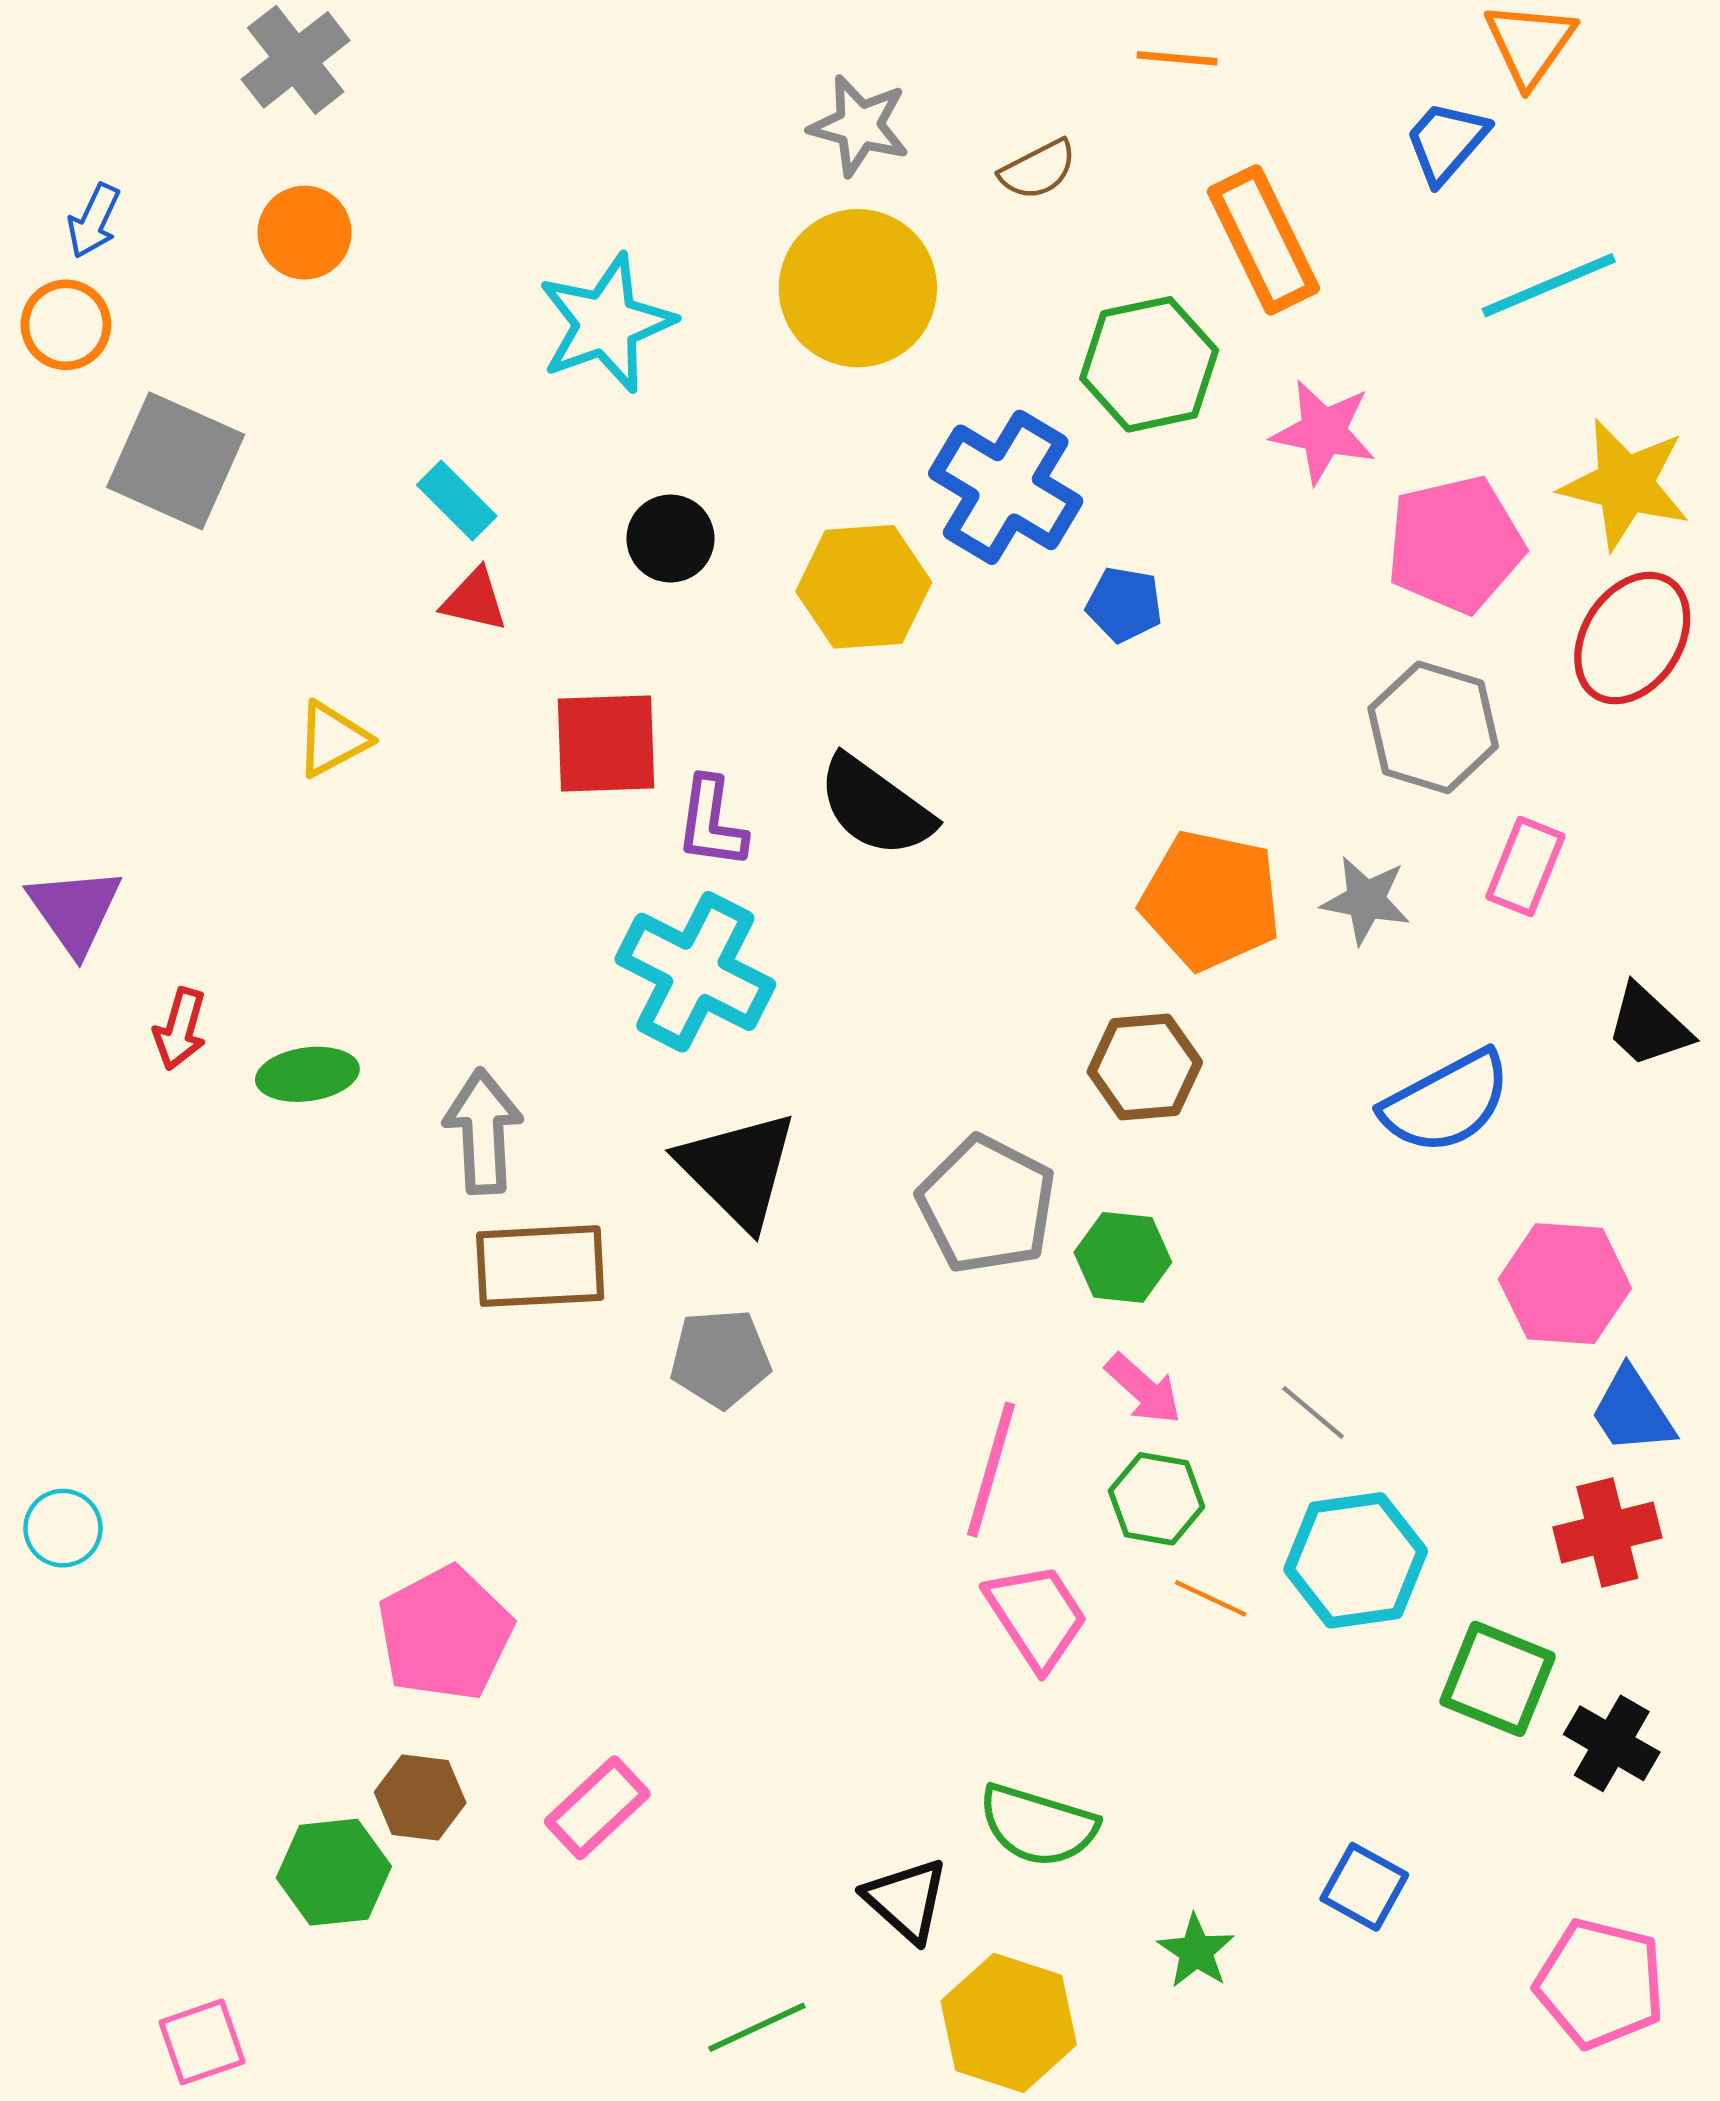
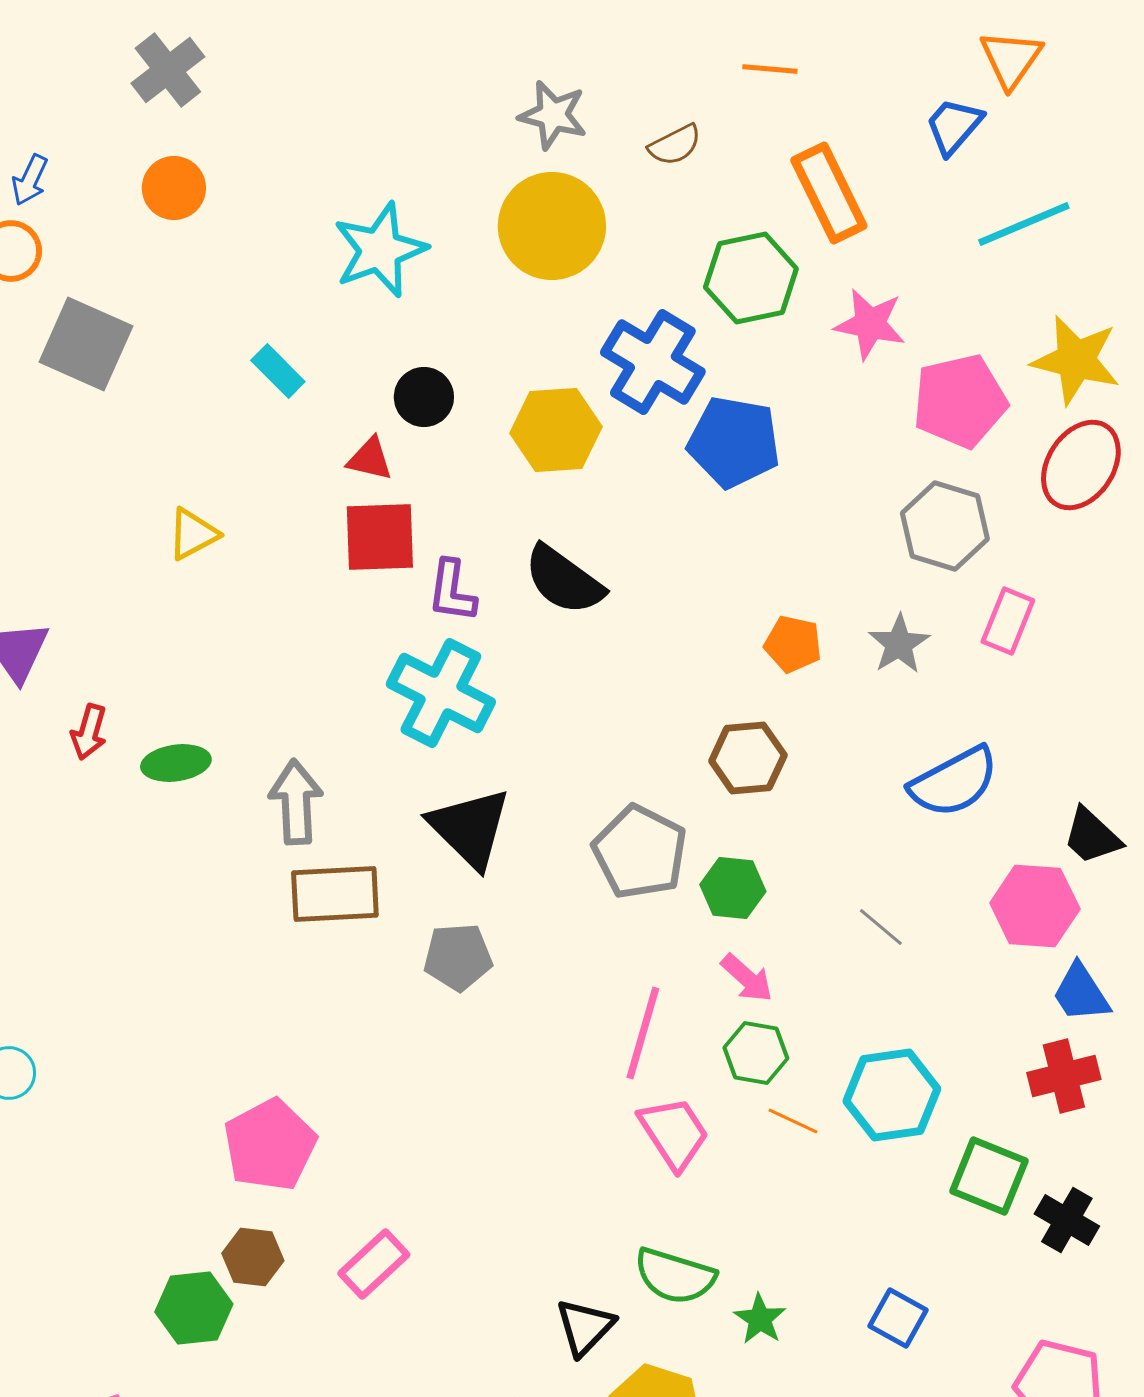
red triangle: (474, 600) -> (370, 459), moved
blue pentagon: (1124, 604) -> (734, 442), size x1.8
orange pentagon: (1211, 900) -> (793, 644), size x0.6
gray star: (1366, 900) -> (899, 644), turned 30
black trapezoid: (1648, 1026) -> (1092, 836), moved
gray line: (1313, 1412) -> (881, 927), moved
black triangle: (906, 1900) -> (585, 1327), turned 32
green star: (1196, 1951) -> (760, 1319), moved

